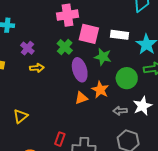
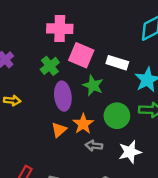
yellow arrow: (37, 68) -> (12, 101), moved
orange triangle: (81, 98) -> (59, 130), turned -32
gray arrow: (120, 111) -> (94, 146), moved

